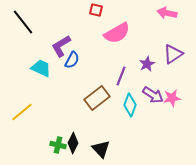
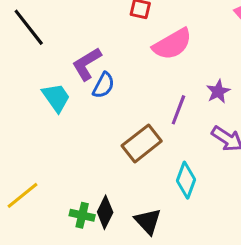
cyan trapezoid: (41, 68) -> (56, 98), turned 30
cyan diamond: (130, 105) -> (186, 180), moved
yellow line: (22, 112) -> (23, 195), moved

